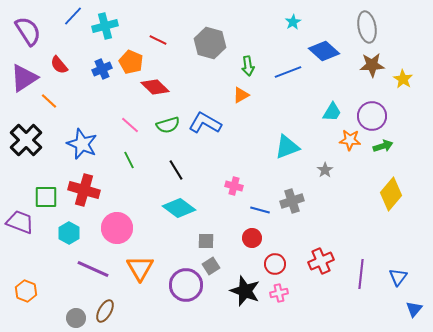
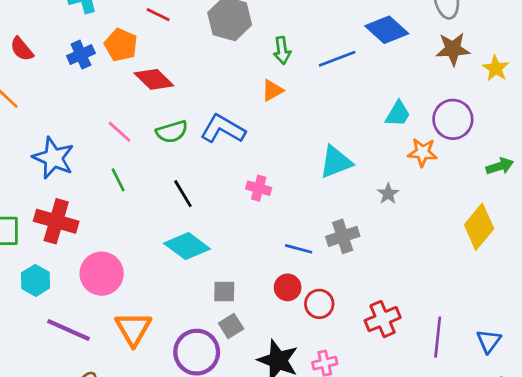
green arrow: (383, 146) -> (500, 166), moved
pink cross: (234, 186) -> (259, 188), moved
red circle: (275, 264) -> (319, 304), moved

